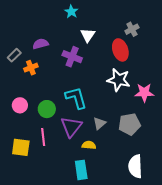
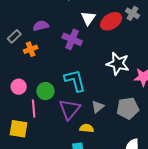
gray cross: (132, 29) -> (132, 13), turned -32
red ellipse: (120, 50) -> (111, 21), moved, turned 75
pink line: (43, 137) -> (34, 108), moved

